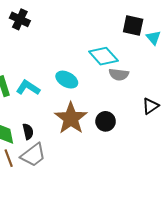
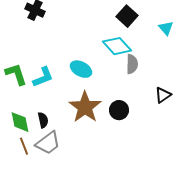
black square: (133, 25) -> (127, 16), moved, turned 30
gray semicircle: (119, 74) -> (132, 64), turned -96
cyan L-shape: (28, 88) -> (43, 77), turned 125

